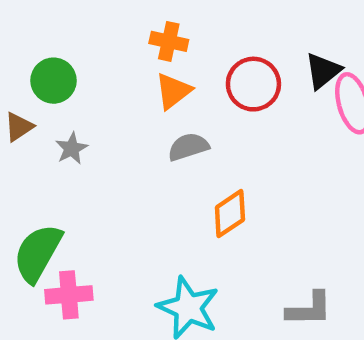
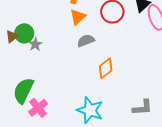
green circle: (54, 81) -> (24, 33), moved
pink cross: (69, 295) -> (38, 108), turned -30

